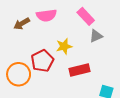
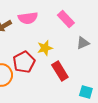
gray triangle: (96, 36) -> (83, 43), moved
red rectangle: (79, 70) -> (60, 71), turned 72

